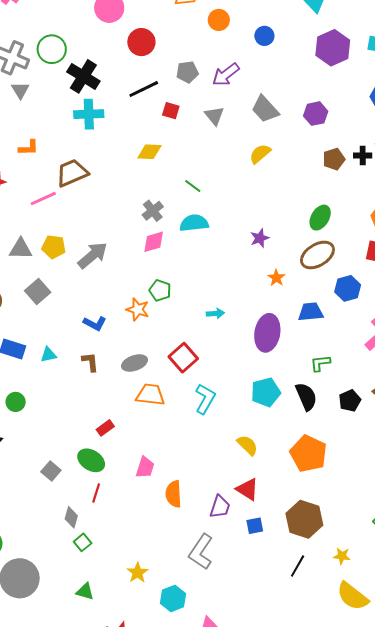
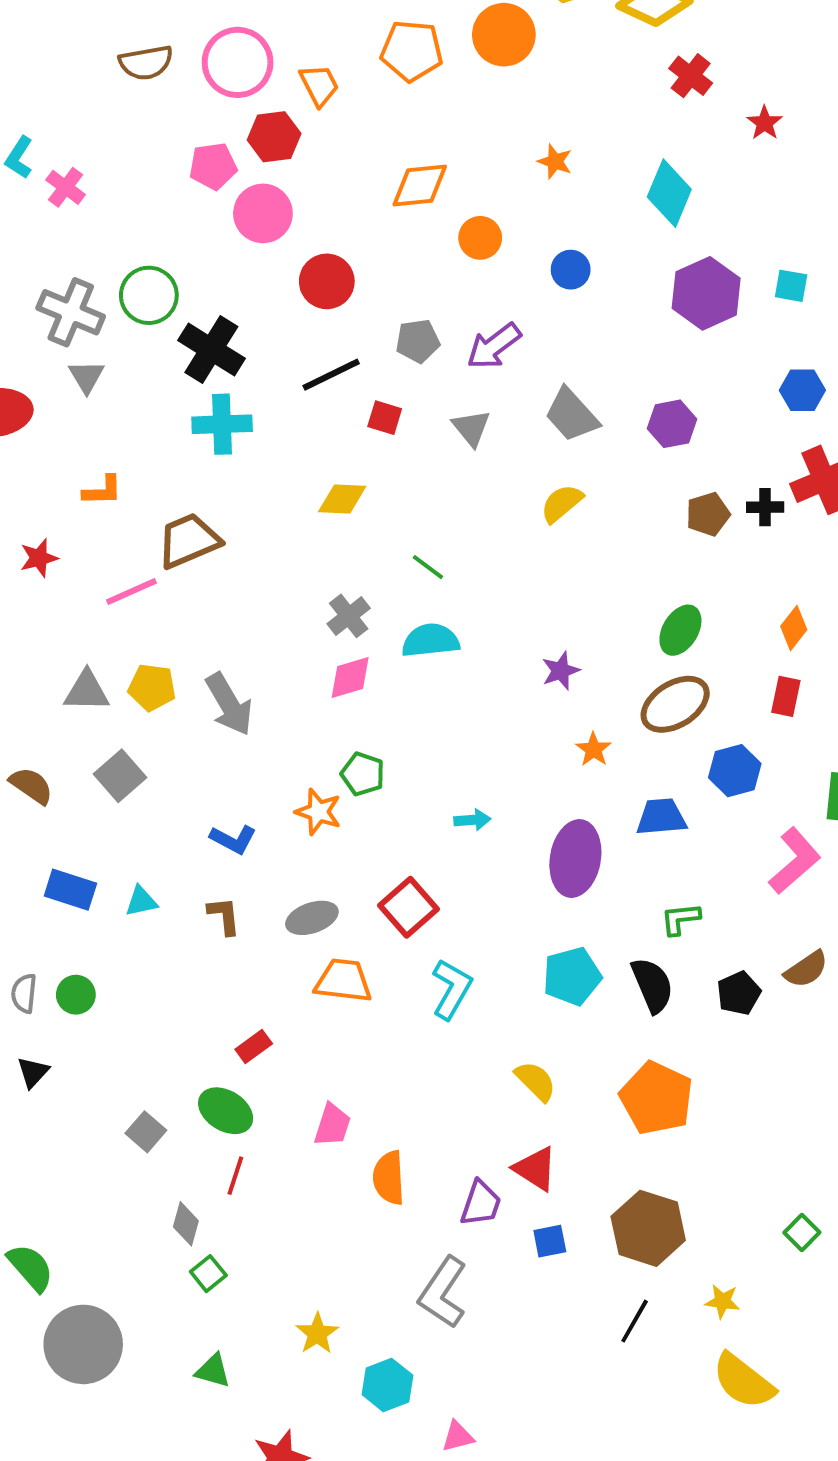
gray arrow: (93, 255) -> (229, 704), turned 100

